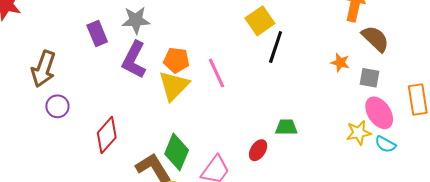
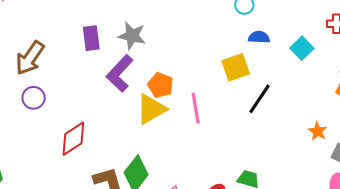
yellow square: (260, 21) -> (236, 67), moved

